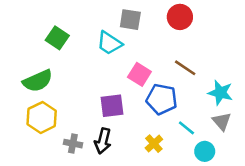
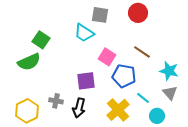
green square: (57, 38) -> (41, 40), moved
yellow hexagon: (42, 117) -> (27, 111), moved
gray cross: (73, 144) -> (56, 101), moved
yellow cross: (154, 144) -> (118, 110), size x1.6

